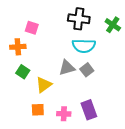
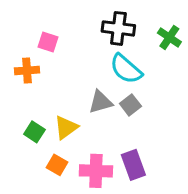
cyan semicircle: (84, 46) -> (126, 69), turned 40
green square: (23, 72) -> (34, 132), moved
orange square: (38, 110) -> (57, 165), turned 32
pink cross: (64, 114) -> (96, 171), size x1.5

